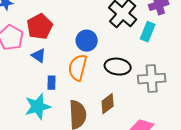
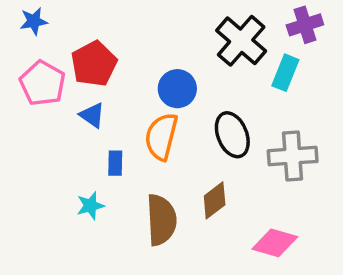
black ellipse: (118, 67) -> (232, 135), turned 60
cyan star: (38, 107) -> (90, 206), size x0.6

